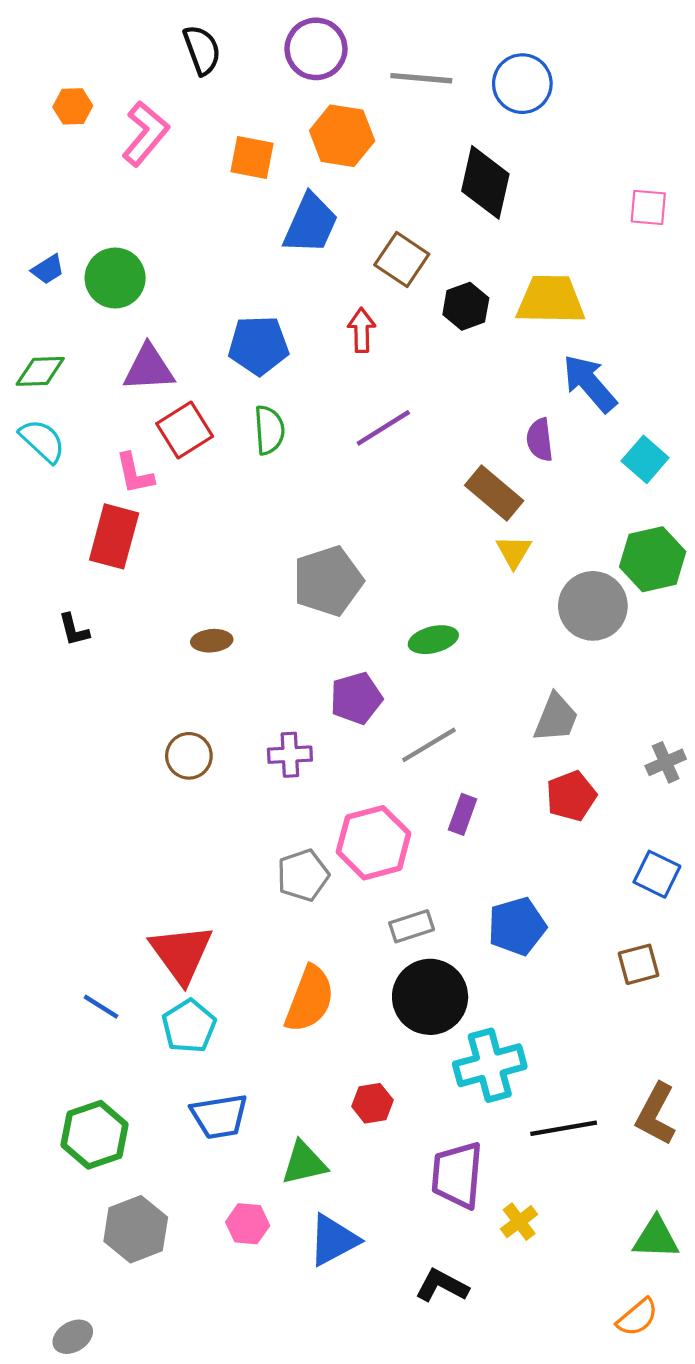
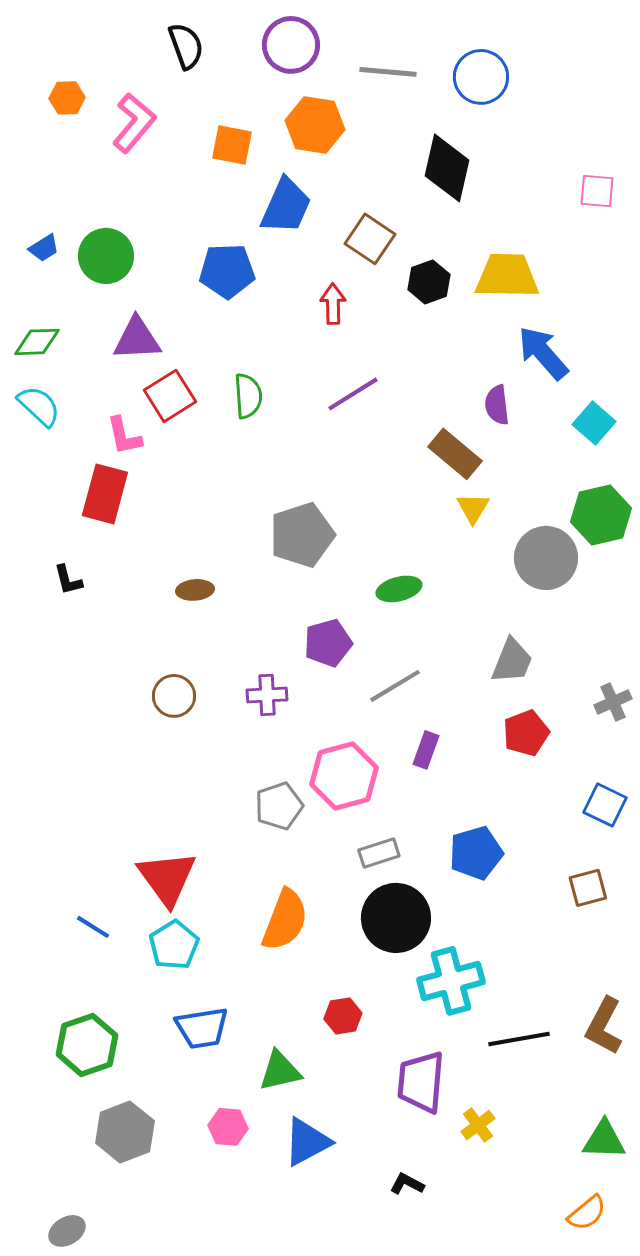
blue pentagon: (258, 345) -> (227, 271), moved
black L-shape: (442, 1286) -> (407, 1184), size x0.7

